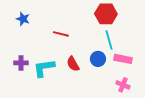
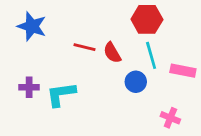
blue star: (23, 19) -> (32, 26), size x1.5
pink rectangle: (123, 59) -> (183, 71), moved
red semicircle: (73, 64) -> (112, 53), moved

